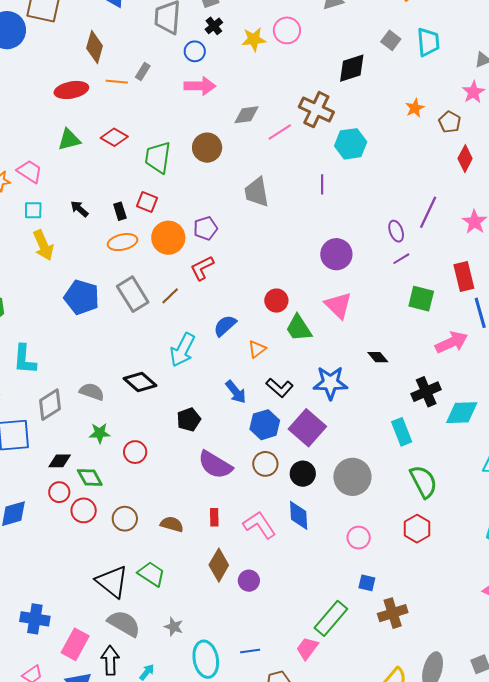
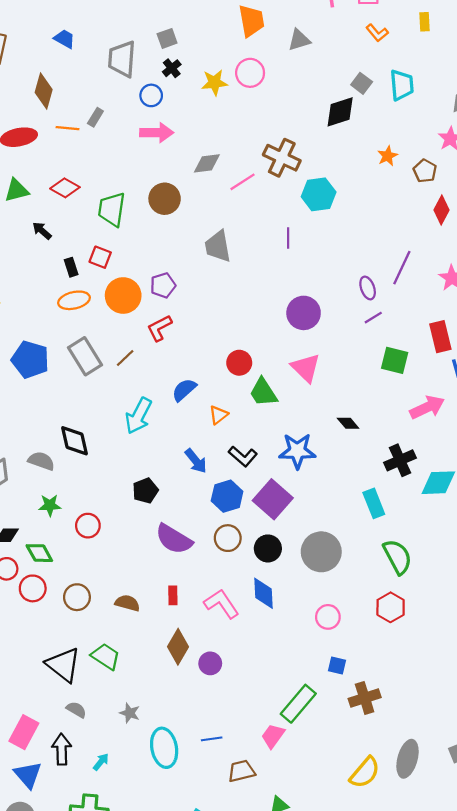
black diamond: (352, 68) -> (340, 112), moved
black arrow: (79, 209) -> (42, 231), moved
black diamond: (140, 382) -> (75, 441), moved, turned 36
gray semicircle: (124, 623) -> (76, 710), size x0.6

